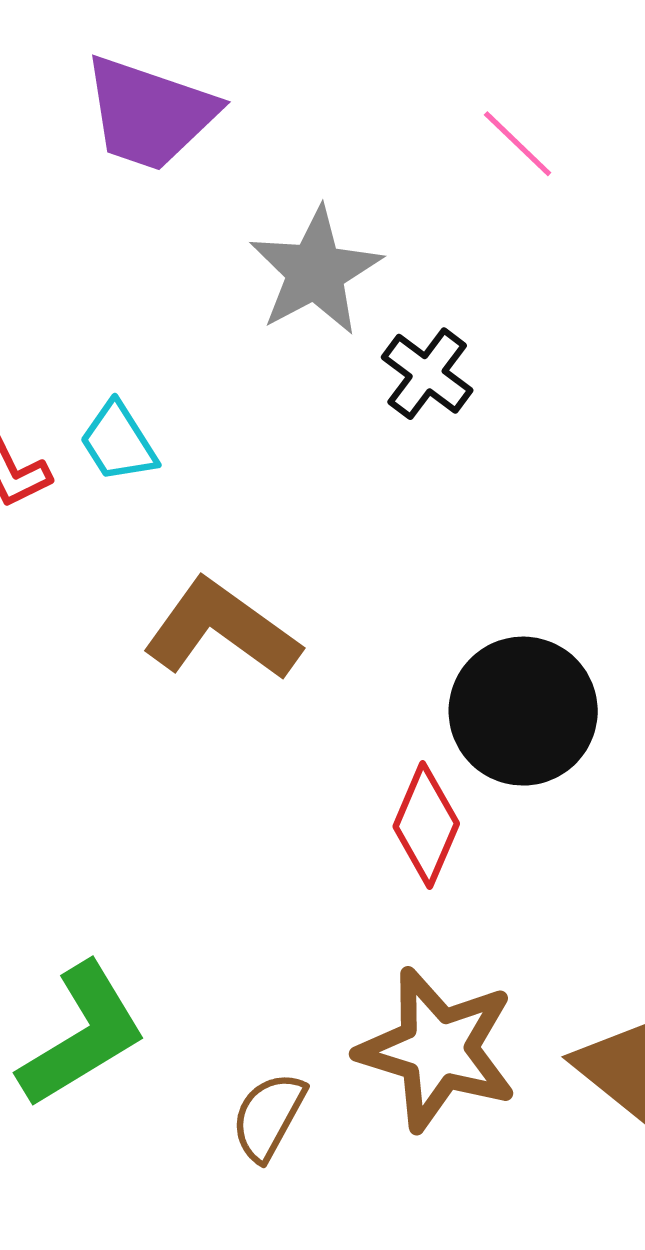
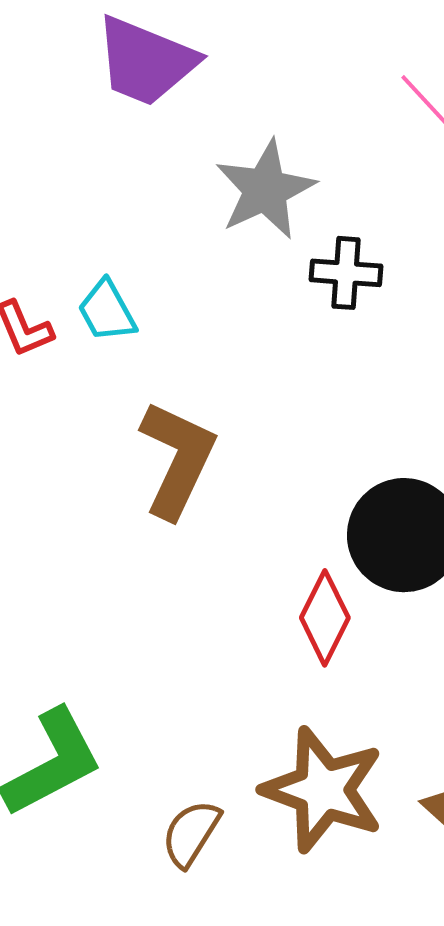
black cross: (427, 374) -> (346, 273), turned -36
brown L-shape: (222, 630) -> (177, 459), turned 76

